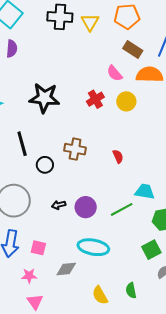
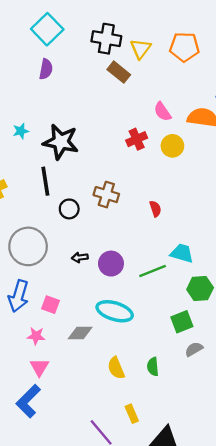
brown rectangle: (133, 49) -> (119, 72), moved
black star: (44, 98) -> (61, 142), moved

